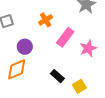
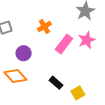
pink star: (88, 48) -> (87, 40), moved
orange diamond: (17, 69) -> (15, 76), turned 70

